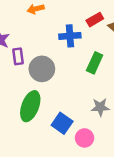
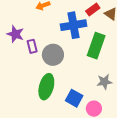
blue cross: (70, 36) -> (74, 25), size x1.4
green rectangle: (95, 63) -> (96, 46), size x1.4

